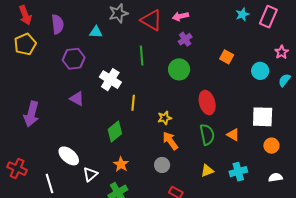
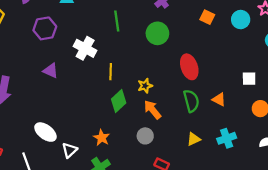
cyan circle: (260, 71) -> (241, 20), moved
white square: (263, 117) -> (249, 79), size x0.6
green diamond: (115, 131) -> (119, 101), moved

